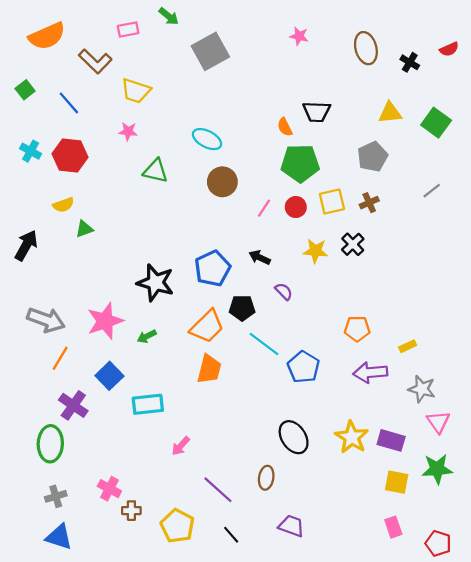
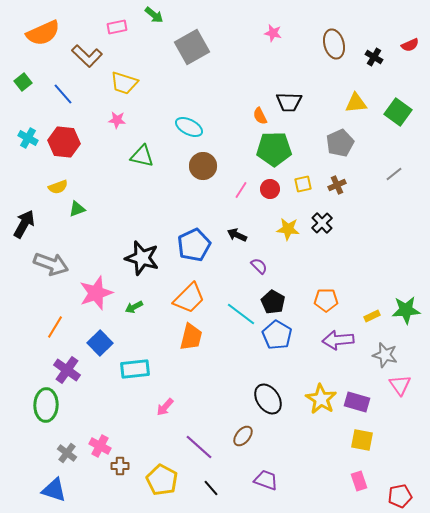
yellow square: (332, 202) -> (303, 184), size x0.7
black pentagon: (242, 308) -> (273, 302), moved, turned 30
gray arrow: (46, 320) -> (51, 264), moved
green star: (437, 469) -> (406, 310), moved
brown ellipse: (266, 478) -> (243, 436), turned 30
gray cross: (56, 496) -> (67, 453), moved, turned -36
red pentagon: (438, 543) -> (400, 496), turned -30

